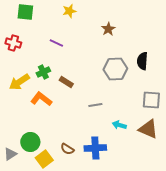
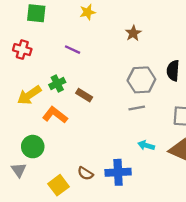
gray line: (95, 105) -> (137, 108), moved
green circle: (30, 142) -> (33, 147), moved
gray triangle: (10, 154) -> (19, 170), moved, turned -32

